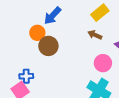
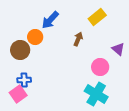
brown arrow: (95, 35) -> (78, 39), moved, turned 88
brown circle: (48, 46) -> (20, 50), moved

